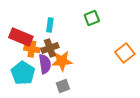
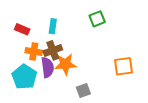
red rectangle: (21, 37) -> (22, 29), moved, size x0.6
orange square: (125, 53) -> (123, 66), moved, turned 30
gray square: (63, 86) -> (83, 91), moved

